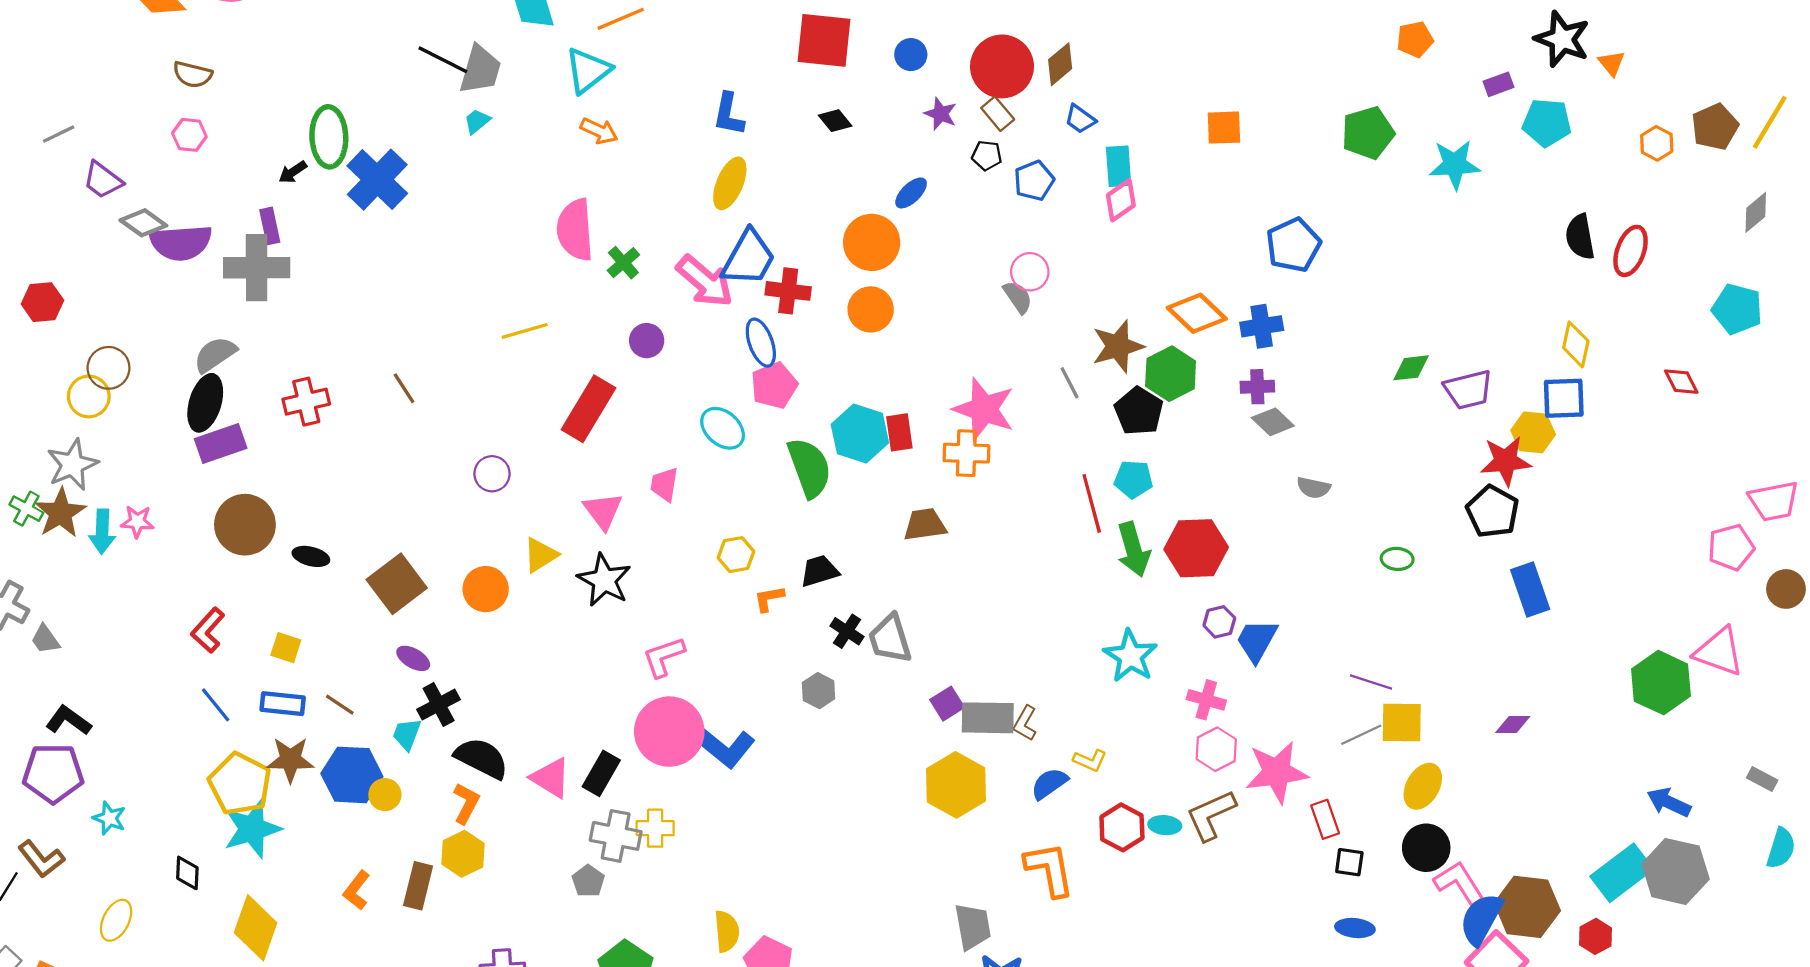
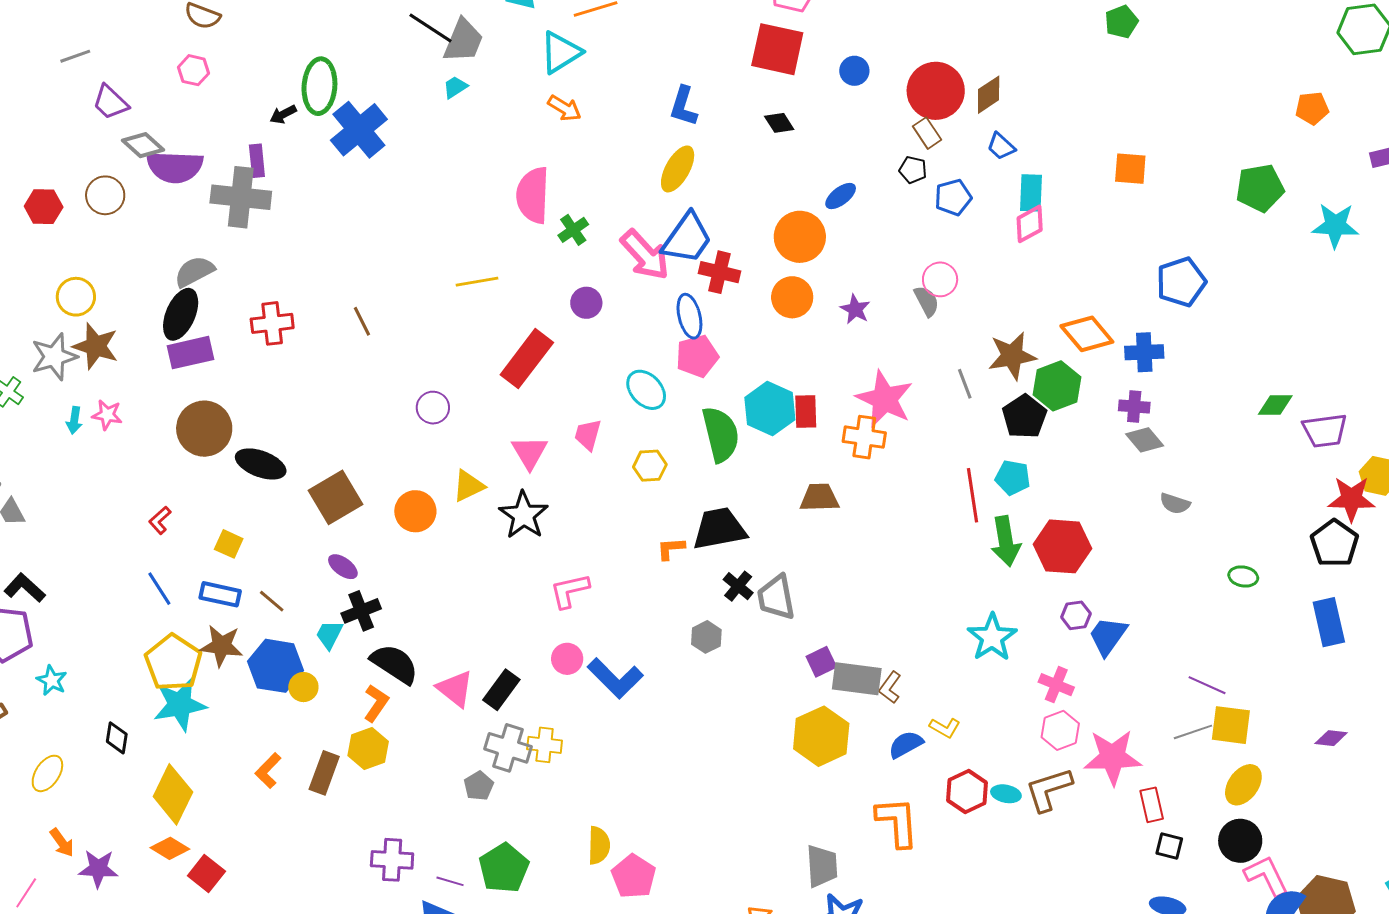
purple star: (941, 114) -> (855, 309), moved
brown circle: (108, 368) -> (105, 195), moved
brown star: (60, 513) -> (96, 346), moved, turned -30
cyan arrow: (102, 532) -> (74, 420), size x0.7
yellow hexagon: (736, 555) -> (650, 466), moved
black ellipse: (311, 556) -> (261, 464), size x1.5
black trapezoid: (819, 571) -> (719, 529), size x1.5
blue rectangle: (1530, 589) -> (1329, 622), moved
red L-shape: (208, 630) -> (160, 520), size x0.7
pink circle: (669, 732) -> (567, 659), size x0.5

